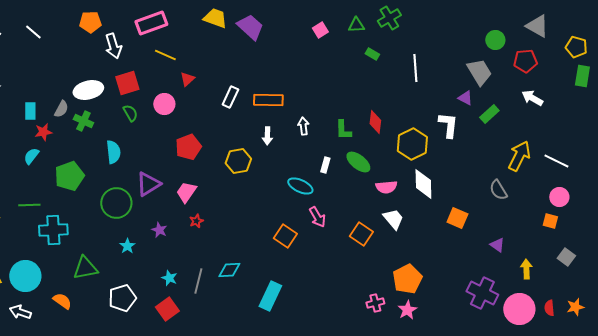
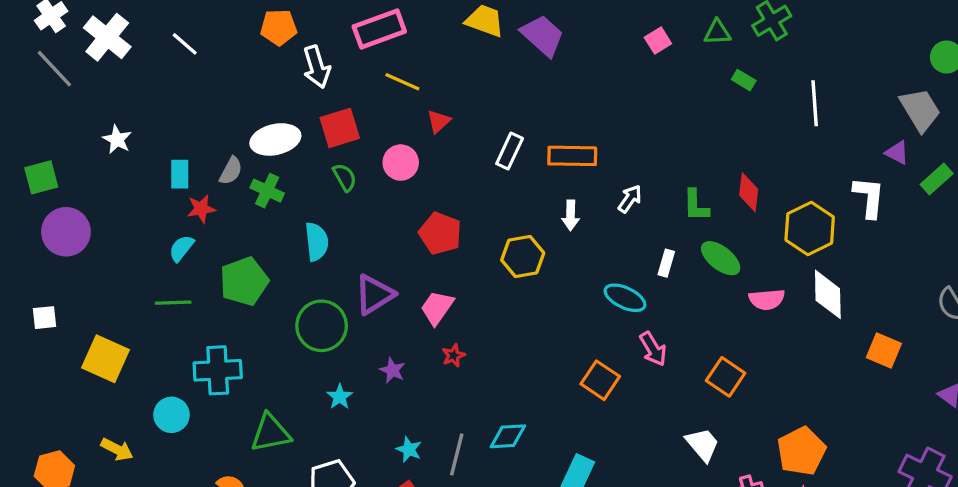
white arrow: (303, 126) -> (630, 199), turned 42
red pentagon: (188, 147) -> (440, 233), turned -30
green line: (29, 205) -> (173, 303), moved
white trapezoid: (393, 219) -> (702, 445), moved
cyan circle: (25, 276) -> (171, 415), moved, size x0.7

